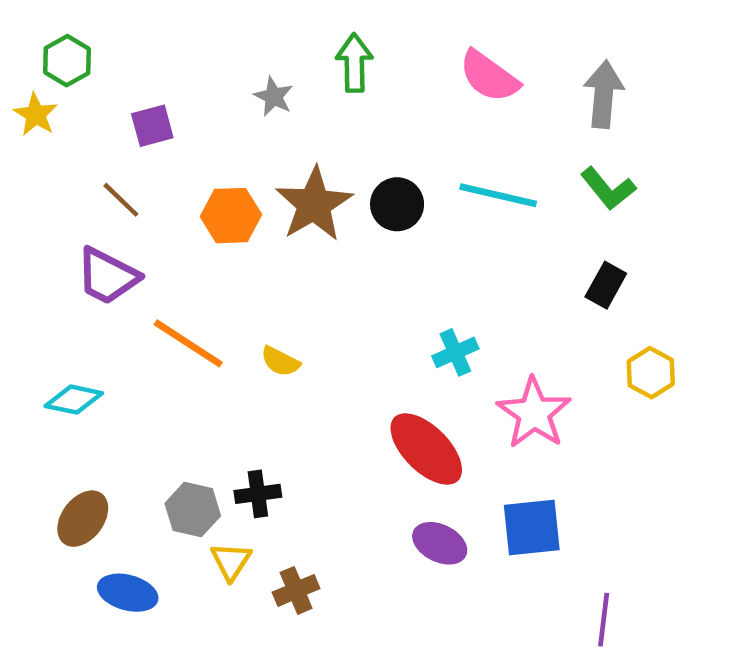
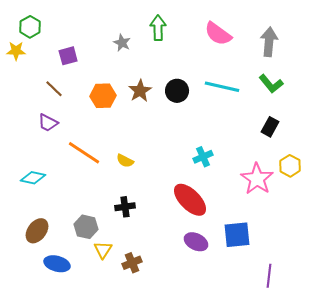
yellow star: (36, 114) -> (16, 51), turned -30
brown star: (314, 204) -> (140, 91), size x0.7
purple trapezoid: (107, 276) -> (48, 123), size x0.7
pink star: (534, 413) -> (257, 179), moved
black cross: (258, 494) -> (125, 207), moved

